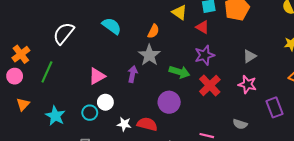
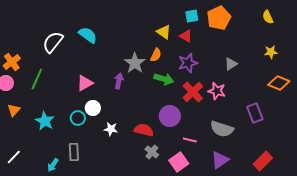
yellow triangle: (180, 12) -> (164, 32), moved
cyan semicircle: (112, 26) -> (88, 35), moved
orange semicircle: (153, 31) -> (156, 55), moved
pink star: (247, 84) -> (217, 91), moved
purple circle: (169, 102) -> (170, 116), moved
red semicircle: (147, 124) -> (144, 130), moved
gray semicircle: (240, 124) -> (222, 129), size x1.6

